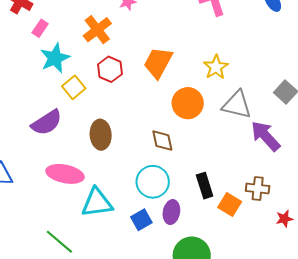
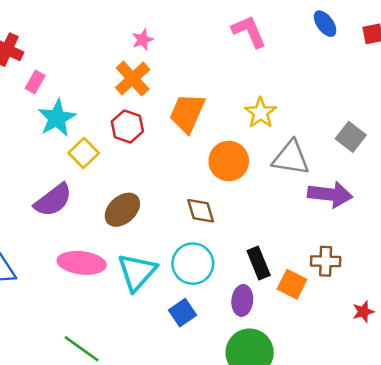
orange cross: (97, 30) -> (133, 79), moved
brown ellipse: (101, 135) -> (122, 210), turned 56
purple arrow: (265, 136) -> (330, 194), turned 144
cyan triangle: (97, 203) -> (137, 272), moved, turned -36
purple ellipse: (171, 212) -> (242, 300), moved
red star: (284, 219) -> (363, 312), moved

